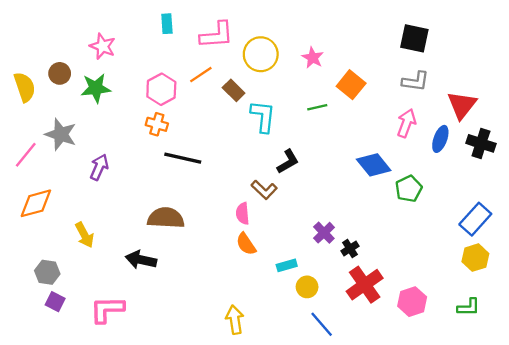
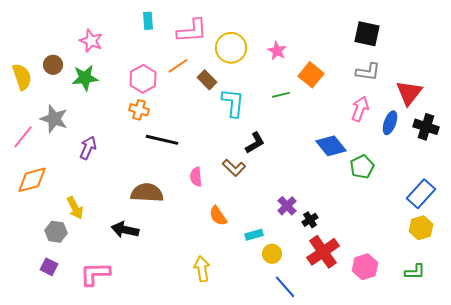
pink semicircle: (243, 213) -> (196, 177), moved
gray hexagon: (47, 272) -> (56, 232), moved
yellow arrow: (235, 320) -> (202, 269), moved

